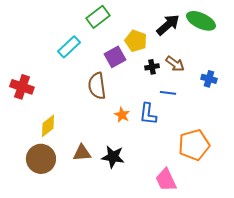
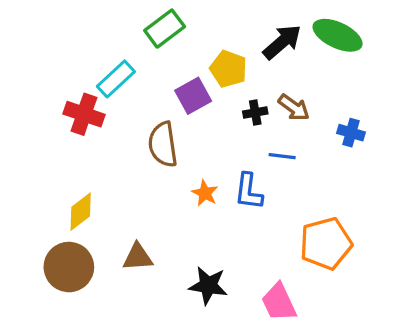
red cross: (22, 87) -> (84, 114), moved
black star: (113, 157) -> (208, 285), moved

